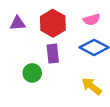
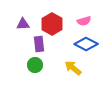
purple rectangle: (53, 54) -> (39, 44), moved
yellow arrow: (92, 86) -> (73, 68), moved

